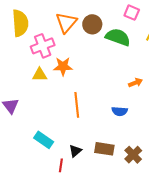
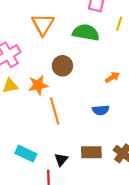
orange triangle: (66, 23) -> (43, 24), moved
brown circle: (92, 24) -> (62, 66), moved
orange star: (63, 66) -> (38, 85), moved

